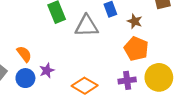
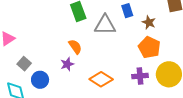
orange semicircle: (24, 54) -> (75, 47), moved
blue circle: (25, 78) -> (40, 80), moved

